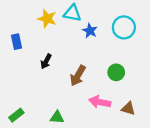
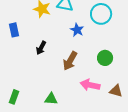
cyan circle: (124, 27) -> (101, 14), moved
blue star: (90, 31) -> (77, 30), moved
green rectangle: (16, 115) -> (14, 97), turned -32

